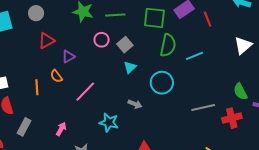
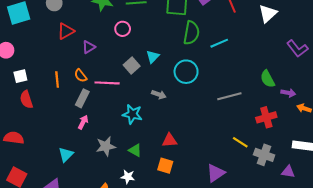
gray square: (125, 45) -> (132, 65), moved
white triangle: (243, 45) -> (268, 14), moved
orange semicircle: (56, 76) -> (81, 76), moved
pink line: (85, 92) -> (107, 83), turned 50
red cross: (232, 118) -> (266, 117), moved
gray rectangle: (24, 127) -> (82, 98), moved

